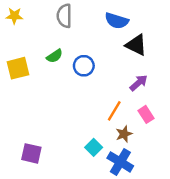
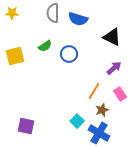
blue semicircle: (117, 21) -> (78, 19), moved

